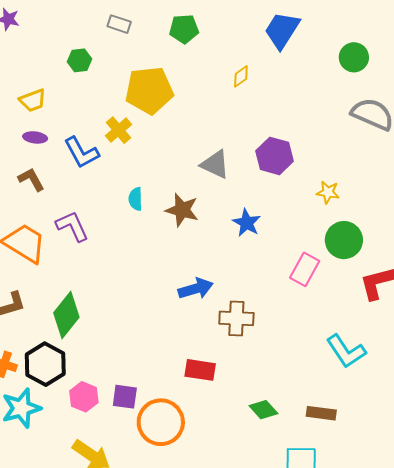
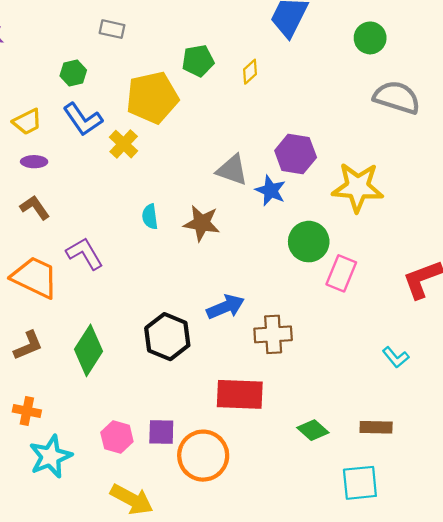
green pentagon: (184, 29) -> (198, 61), moved
blue L-shape: (81, 153) -> (83, 119), moved
yellow star: (328, 192) -> (358, 187), size x2.0
blue star: (247, 223) -> (271, 190), moved
green circle: (344, 240) -> (309, 242), moved
cyan L-shape: (346, 351) -> (396, 357), size x0.6
black hexagon: (45, 364) -> (167, 337), moved
red rectangle: (200, 370) -> (240, 394), size x1.4

